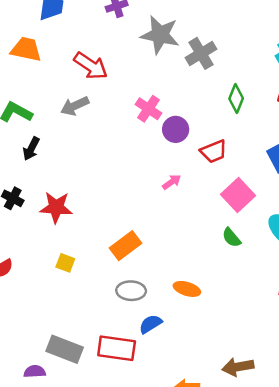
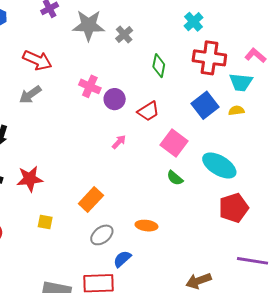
gray cross: (201, 53) -> (124, 34), size x0.7
gray ellipse: (131, 291) -> (102, 235), turned -30

